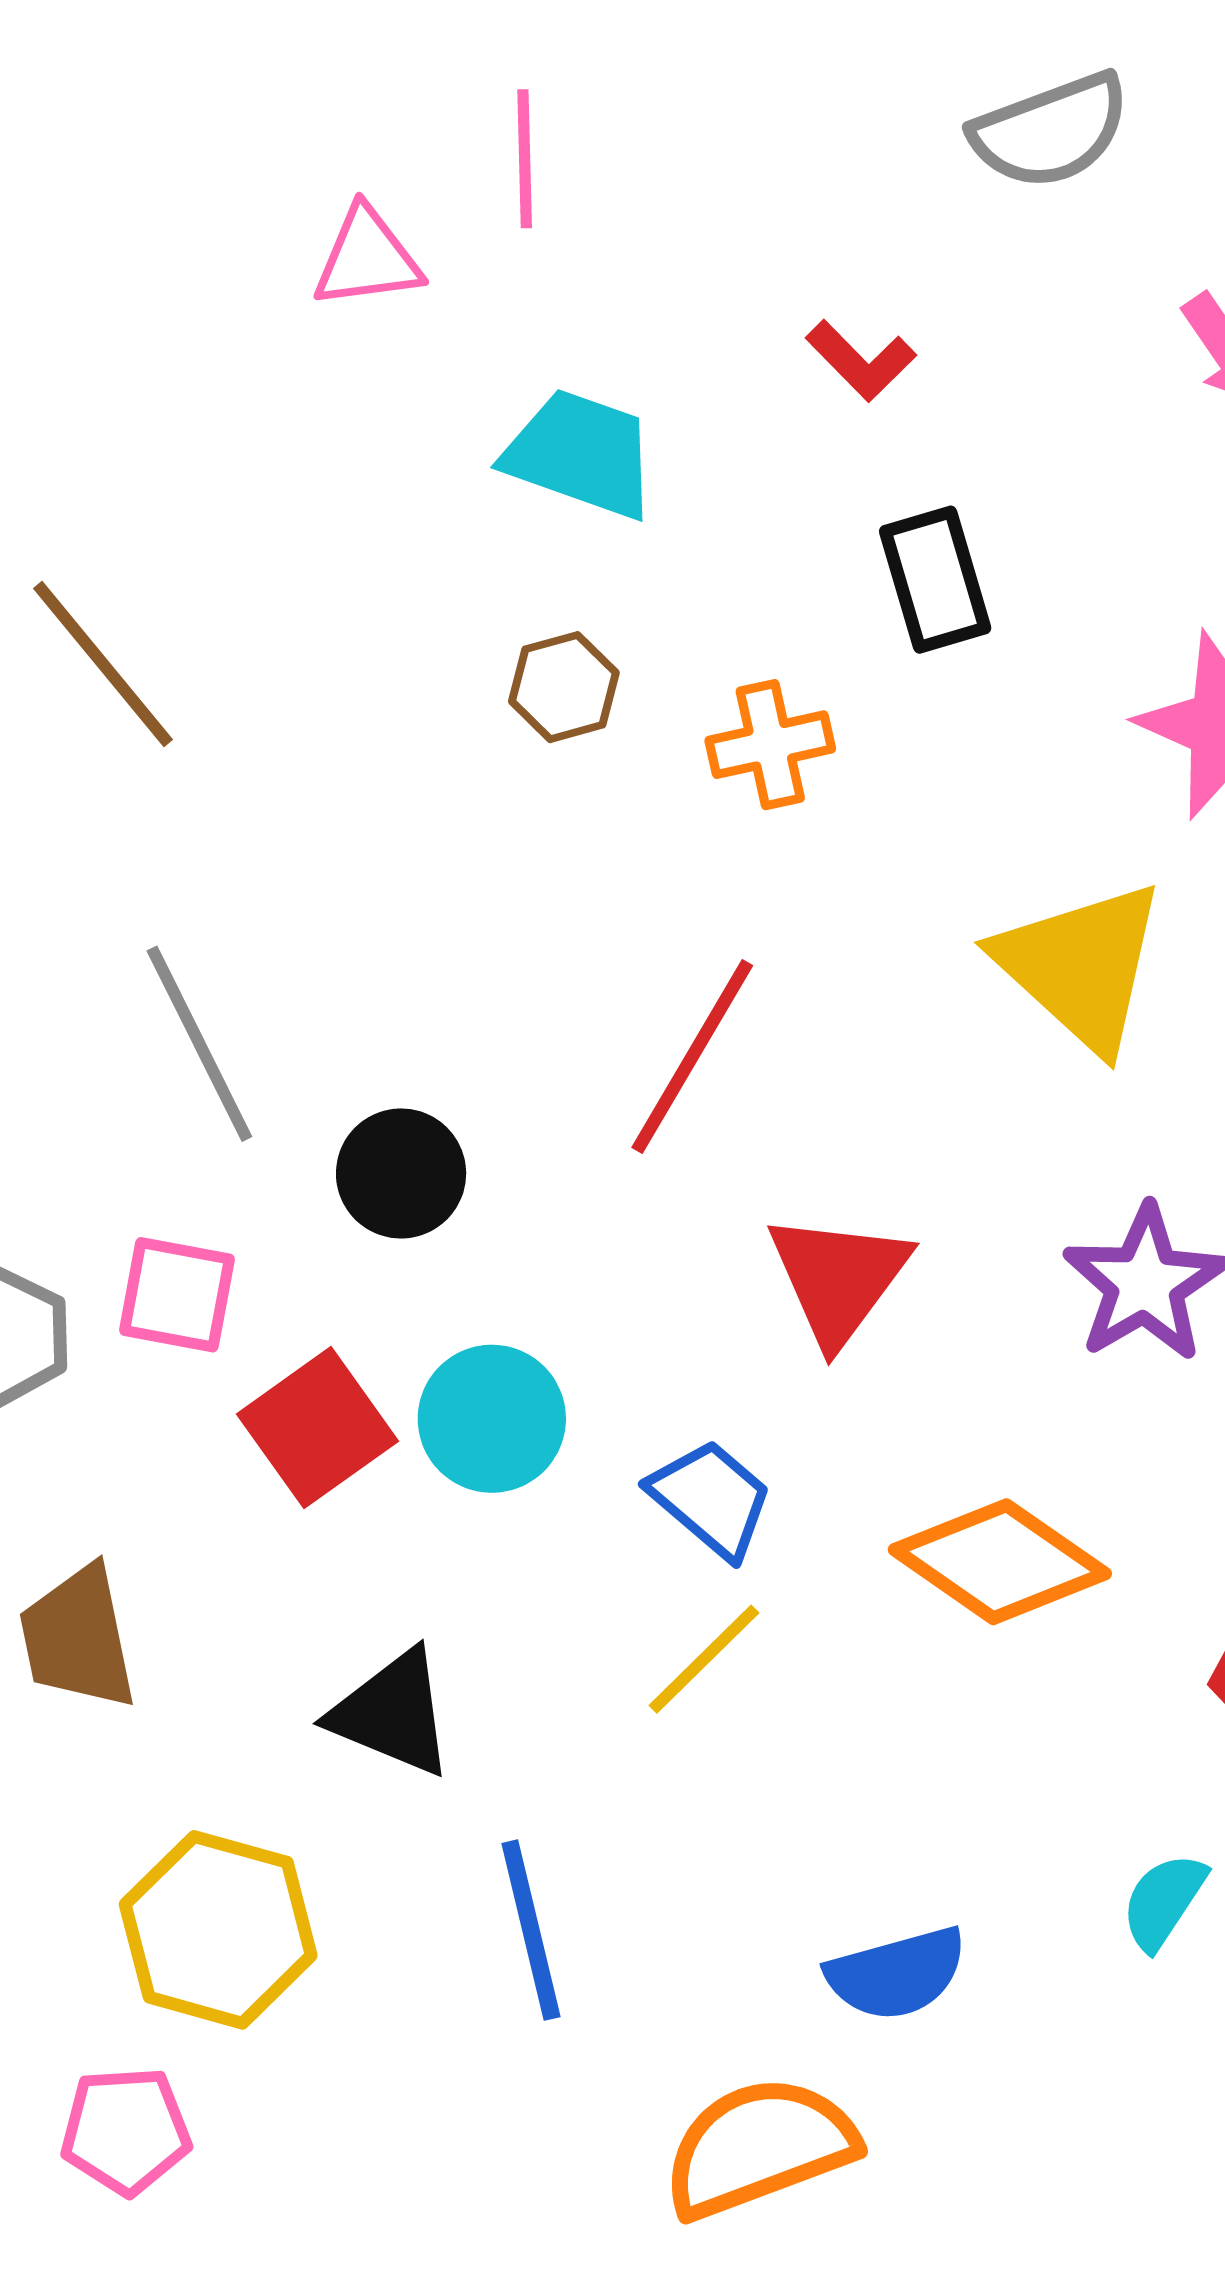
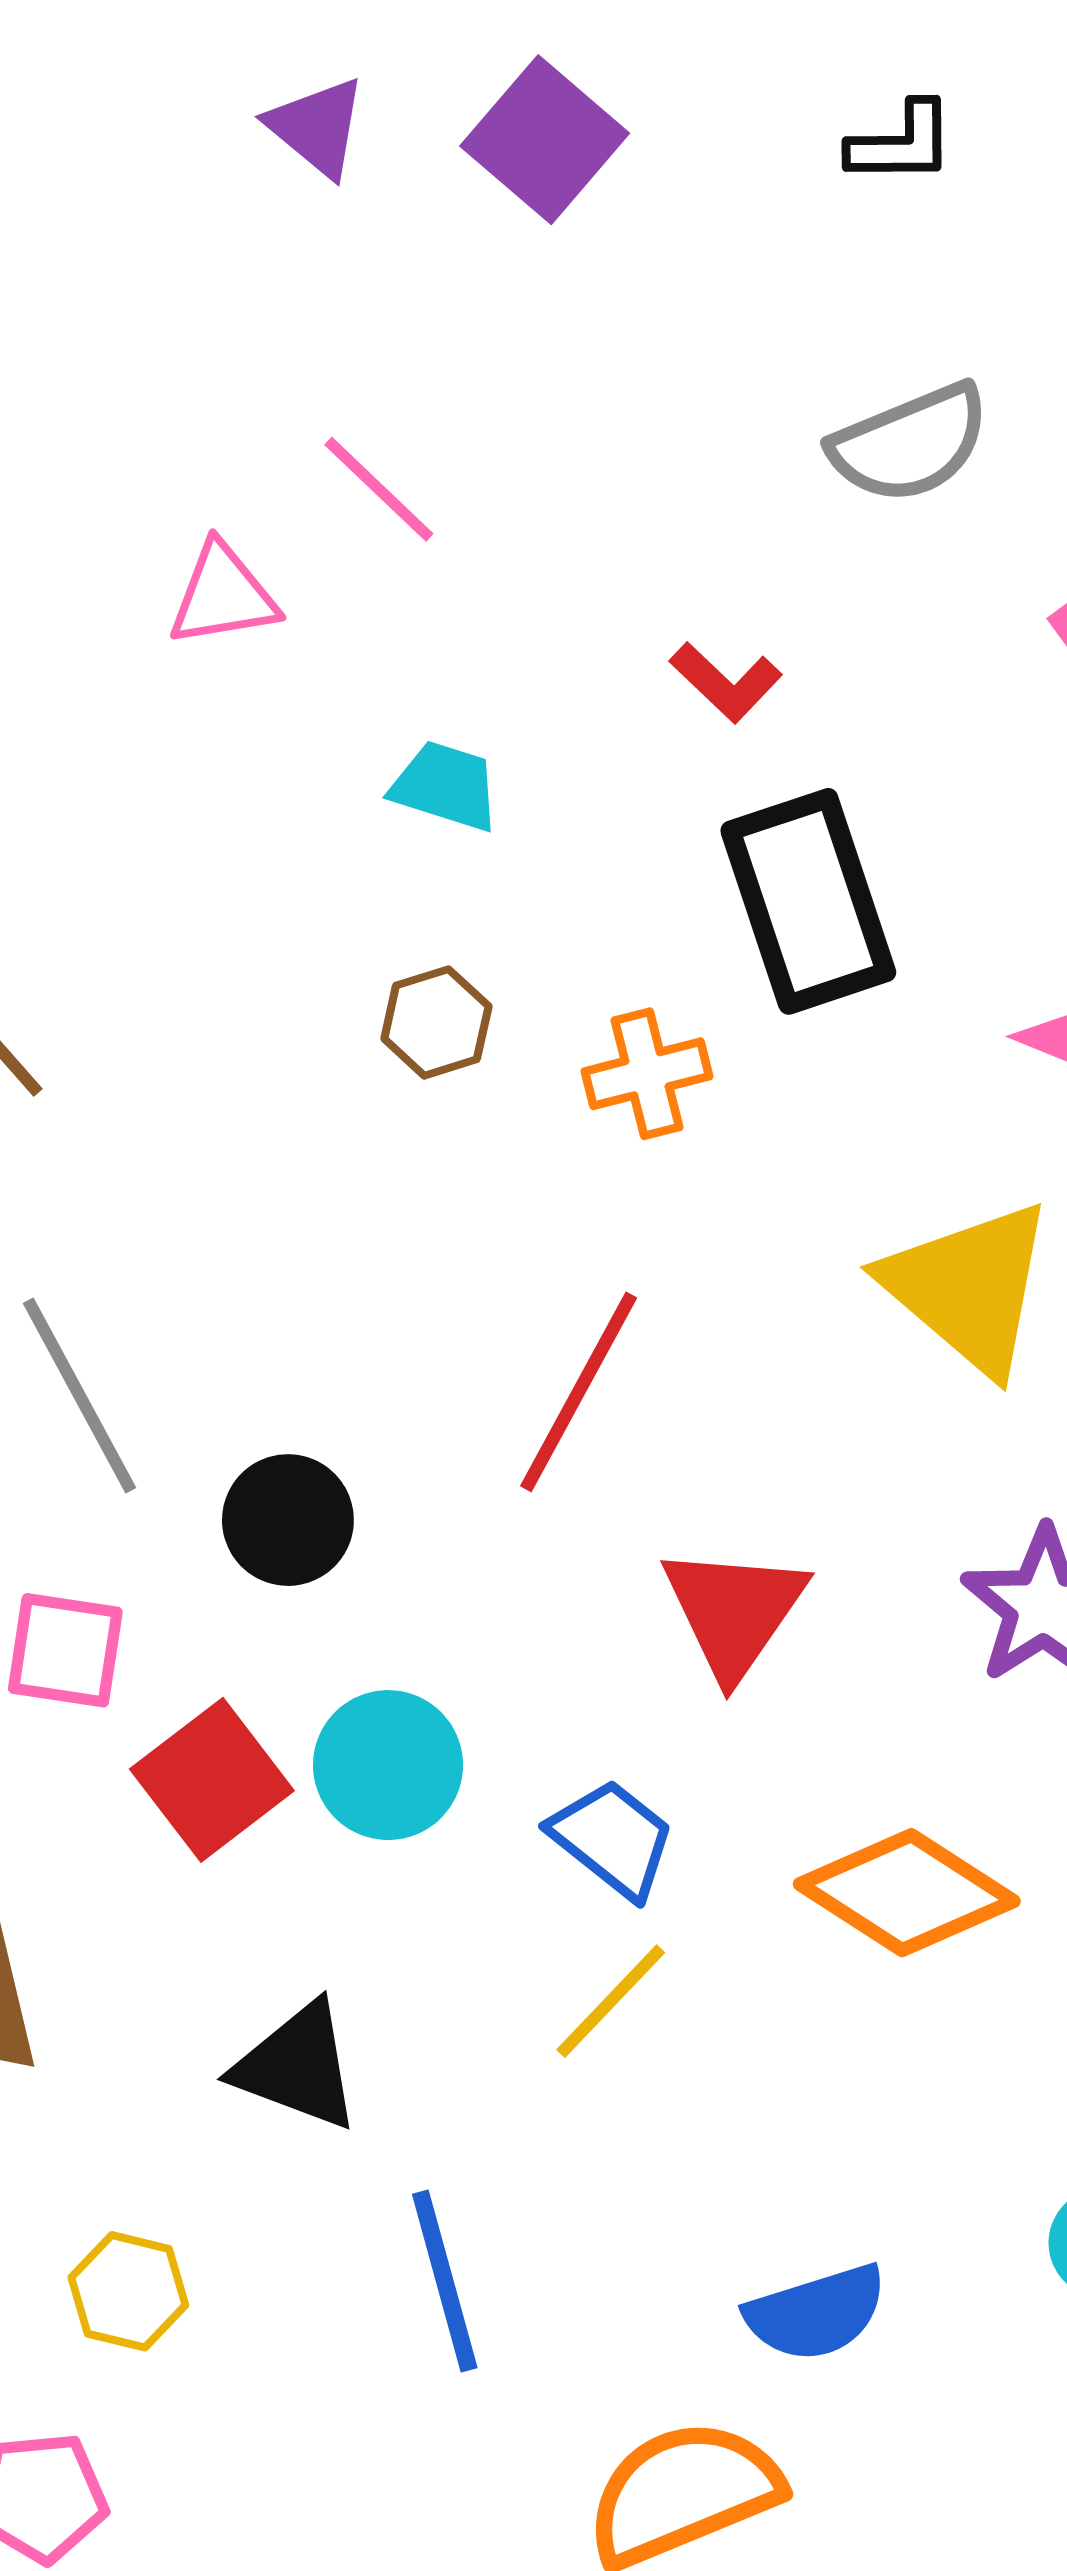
pink line: (525, 159) -> (379, 489), turned -43
cyan trapezoid: (581, 454) -> (445, 786), size x0.7
black rectangle: (935, 580) -> (808, 901), size x1.5
yellow hexagon: (218, 1930) -> (128, 2291), size x0.6

